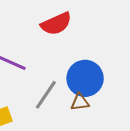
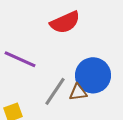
brown triangle: (80, 102) -> (78, 92), moved

